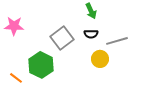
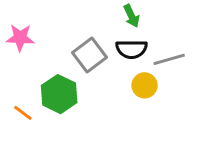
black semicircle: (91, 34) -> (131, 49), size x1.5

